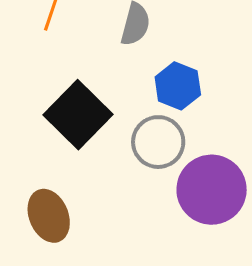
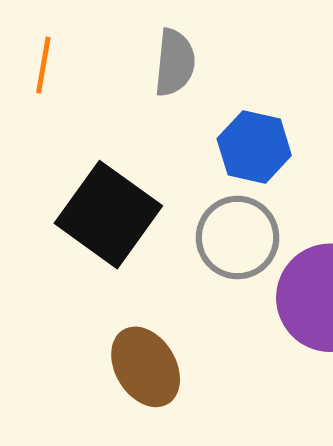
brown ellipse: (49, 216) -> (146, 367), moved

